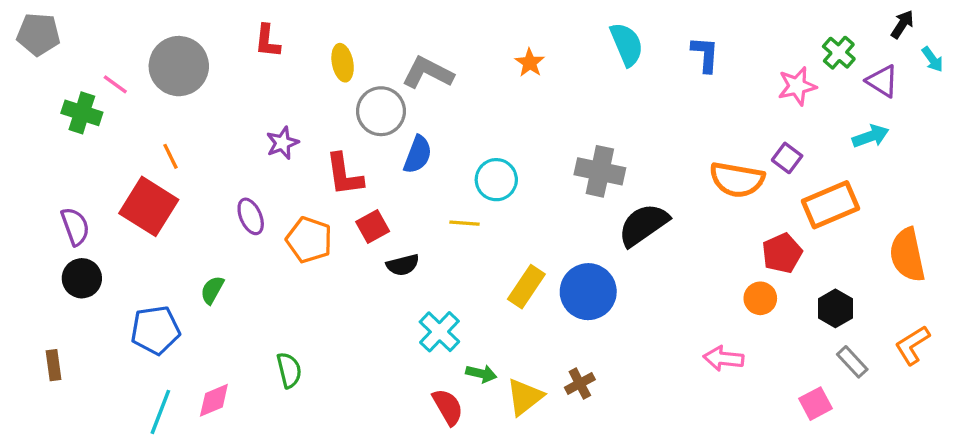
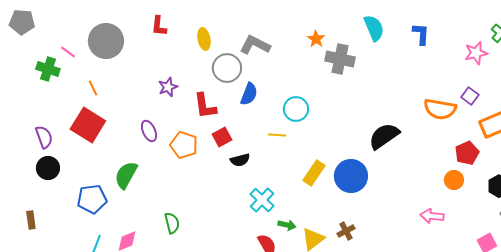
orange line: (170, 156) -> (93, 88), moved
gray cross: (600, 171) -> (340, 59), moved
green semicircle: (212, 290) -> (126, 175), size x1.6

